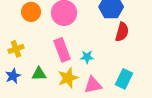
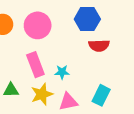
red semicircle: (122, 32) -> (99, 46), turned 72

